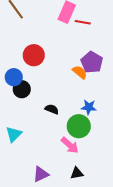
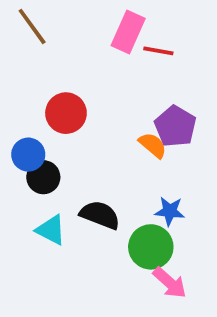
black semicircle: (52, 109) -> (100, 215), size x1.5
cyan triangle: (14, 134) -> (51, 230), moved, turned -48
pink arrow: (70, 145) -> (170, 283), moved

